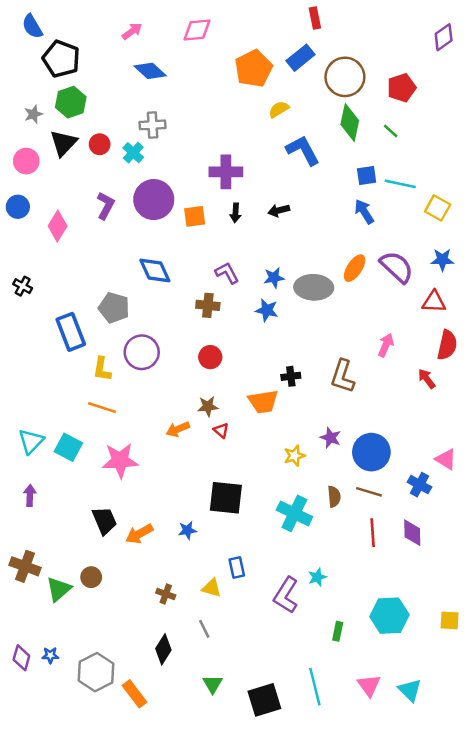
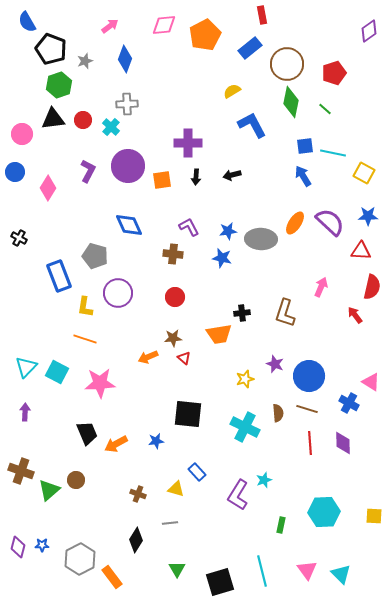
orange pentagon: (254, 68) -> (205, 35), moved
blue diamond: (150, 71) -> (125, 59), turned 68
gray star: (33, 114) -> (85, 61), moved
black triangle: (64, 143) -> (53, 119), turned 40
blue rectangle: (237, 568) -> (197, 472), turned -30
gray line: (204, 629) -> (170, 523), turned -70

